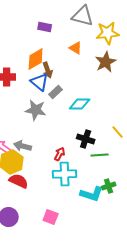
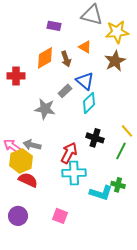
brown arrow: (48, 70) -> (66, 59), moved
blue triangle: (40, 82) -> (85, 81), moved
cyan diamond: (80, 104) -> (89, 103), turned -45
red arrow: (60, 154) -> (69, 153), size x1.5
green line: (100, 155) -> (121, 151), moved, turned -60
green cross: (109, 186) -> (118, 185), turned 32

